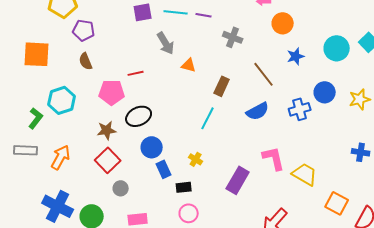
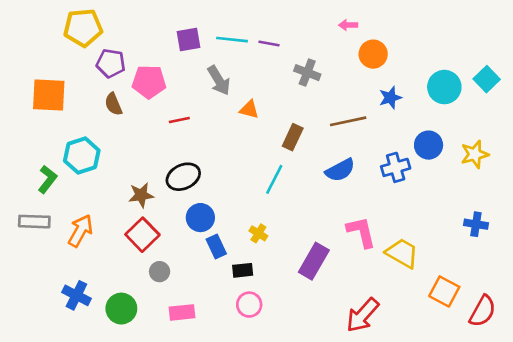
brown line: (264, 74) -> (348, 121), turned -64
pink pentagon: (112, 92) -> (149, 82), moved
blue cross: (58, 206) -> (76, 295), size x0.7

